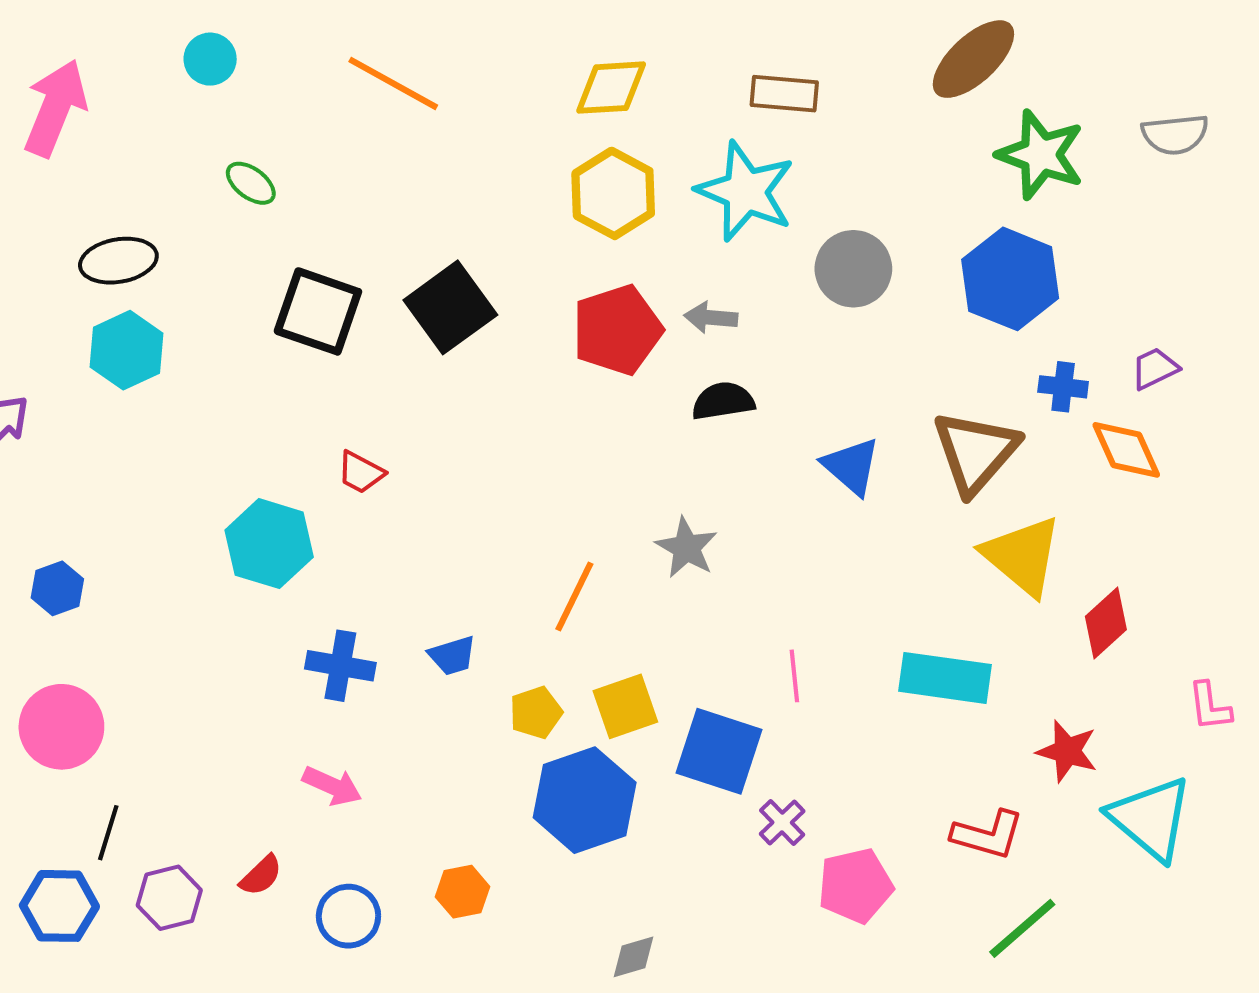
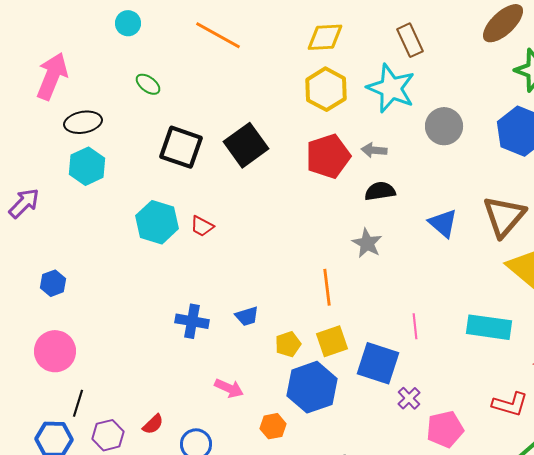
brown rectangle: (784, 94) -> (410, 40), turned 60
pink arrow: (55, 108) -> (52, 76), moved
cyan hexagon: (269, 544) -> (157, 222), moved
gray star: (686, 548) -> (367, 243), moved
orange line: (574, 596) -> (327, 287), moved, turned -33
pink arrow: (332, 786) -> (229, 388), moved
orange hexagon: (463, 892) -> (273, 426), moved

